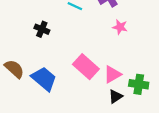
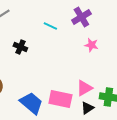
pink rectangle: (86, 67) -> (60, 99), moved, turned -30
blue trapezoid: (44, 79) -> (31, 103), moved

